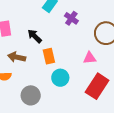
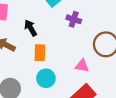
purple cross: (71, 18) -> (74, 19), turned -32

